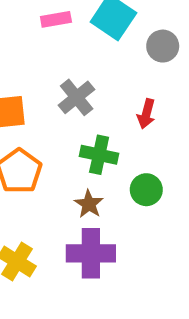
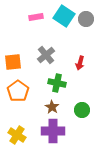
gray circle: (163, 46) -> (86, 19), moved
green circle: (146, 190) -> (82, 110), moved

